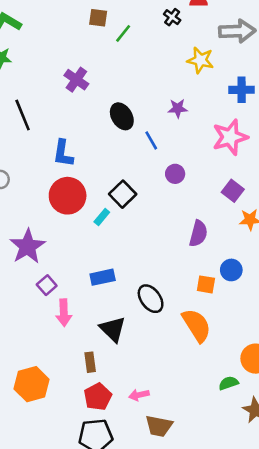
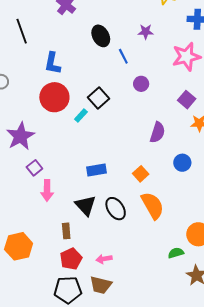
blue rectangle: (103, 277) -> (97, 170), moved
orange square: (206, 284) -> (141, 174), moved, turned 35
black ellipse: (151, 299) -> (116, 209), moved
brown trapezoid: (159, 426) -> (101, 285), moved

